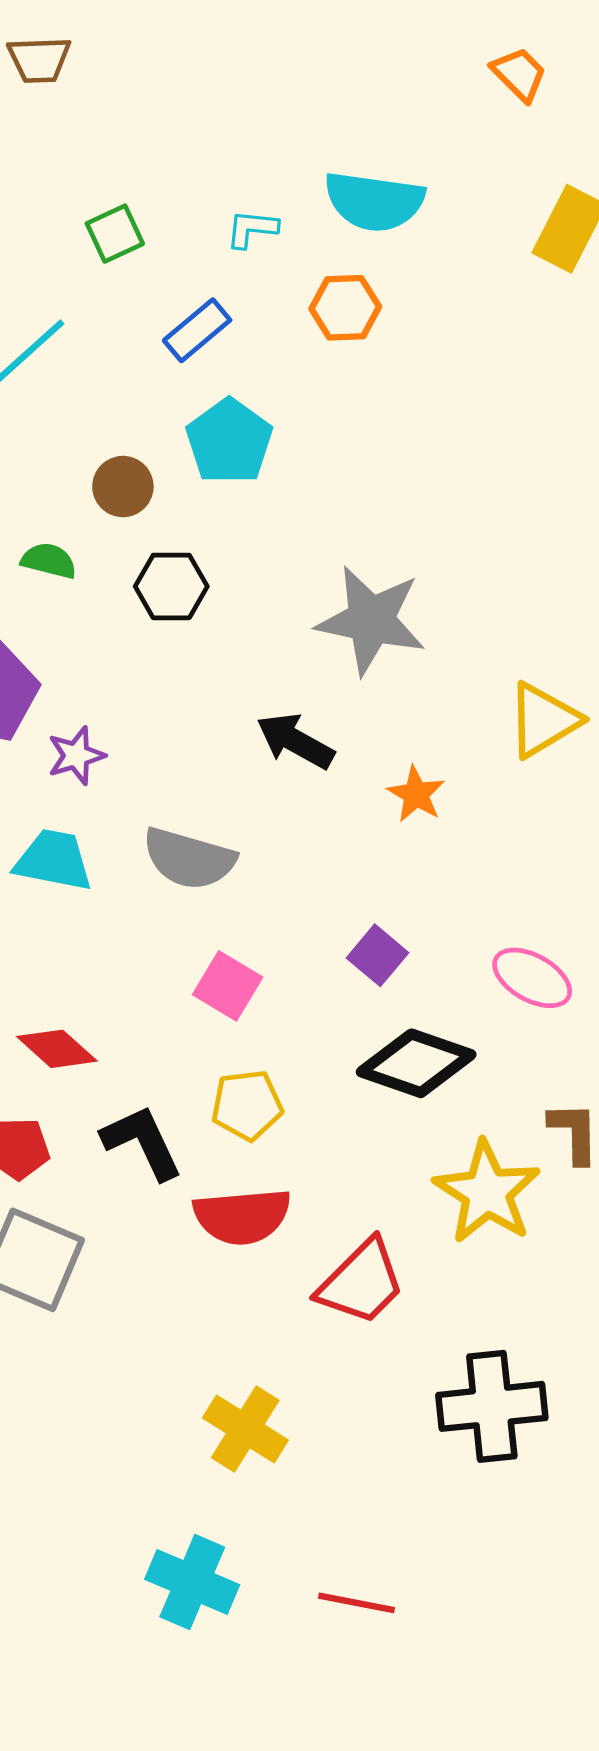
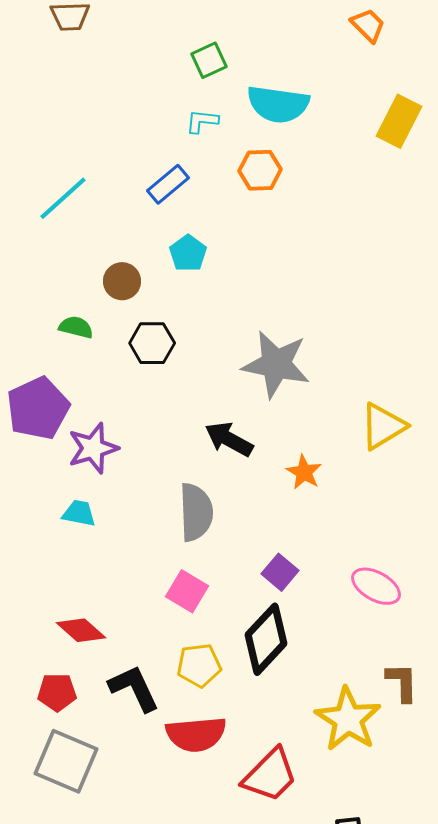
green square: (115, 234) -> (209, 60), moved
cyan pentagon: (229, 441) -> (188, 253), size x0.7
purple star: (76, 756) -> (93, 448), size x1.4
gray semicircle: (189, 859) -> (196, 512), moved, turned -108
cyan trapezoid: (54, 860) -> (79, 513), size x0.7
black diamond: (416, 1063) -> (266, 639), moved, turned -66

